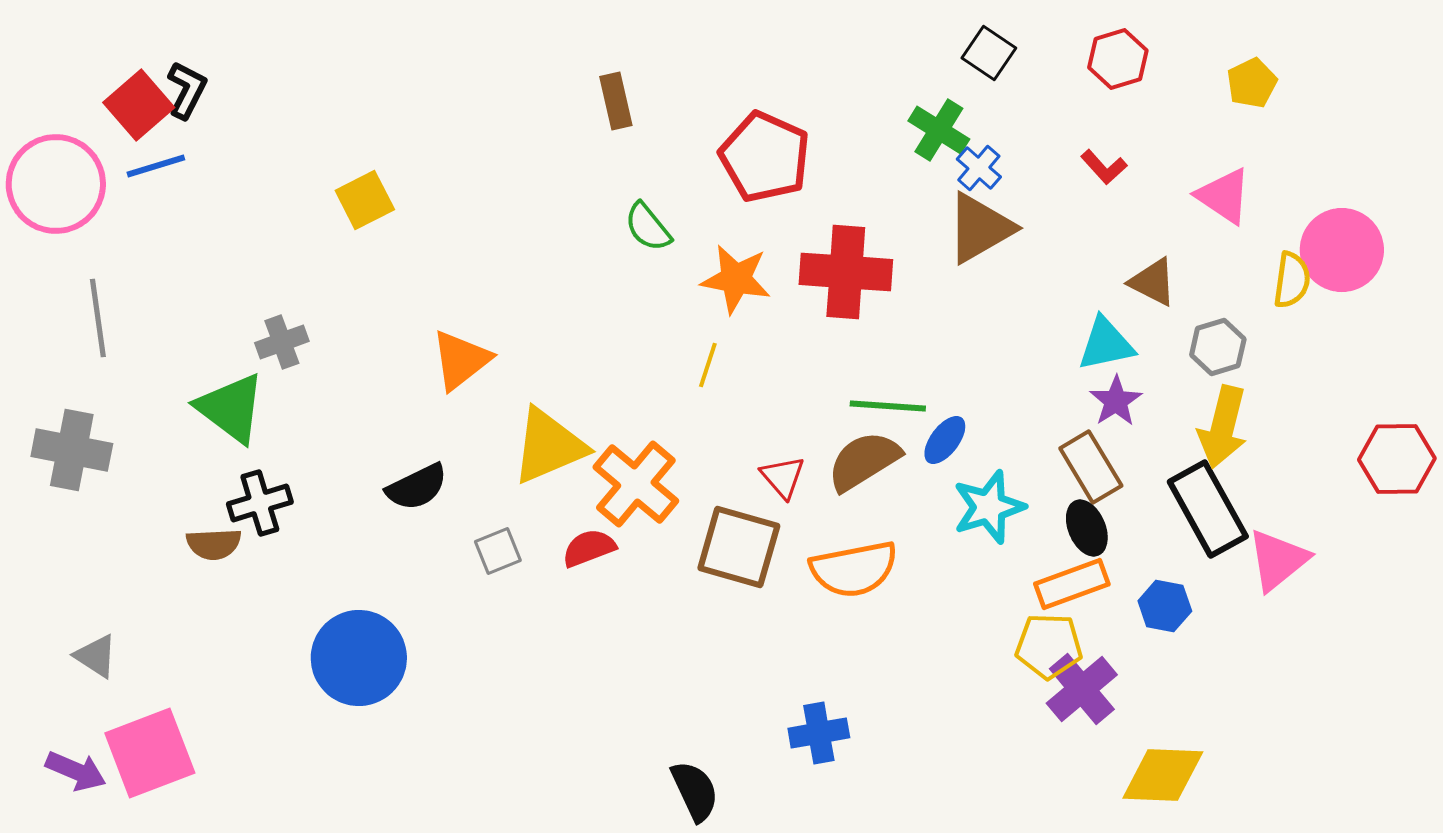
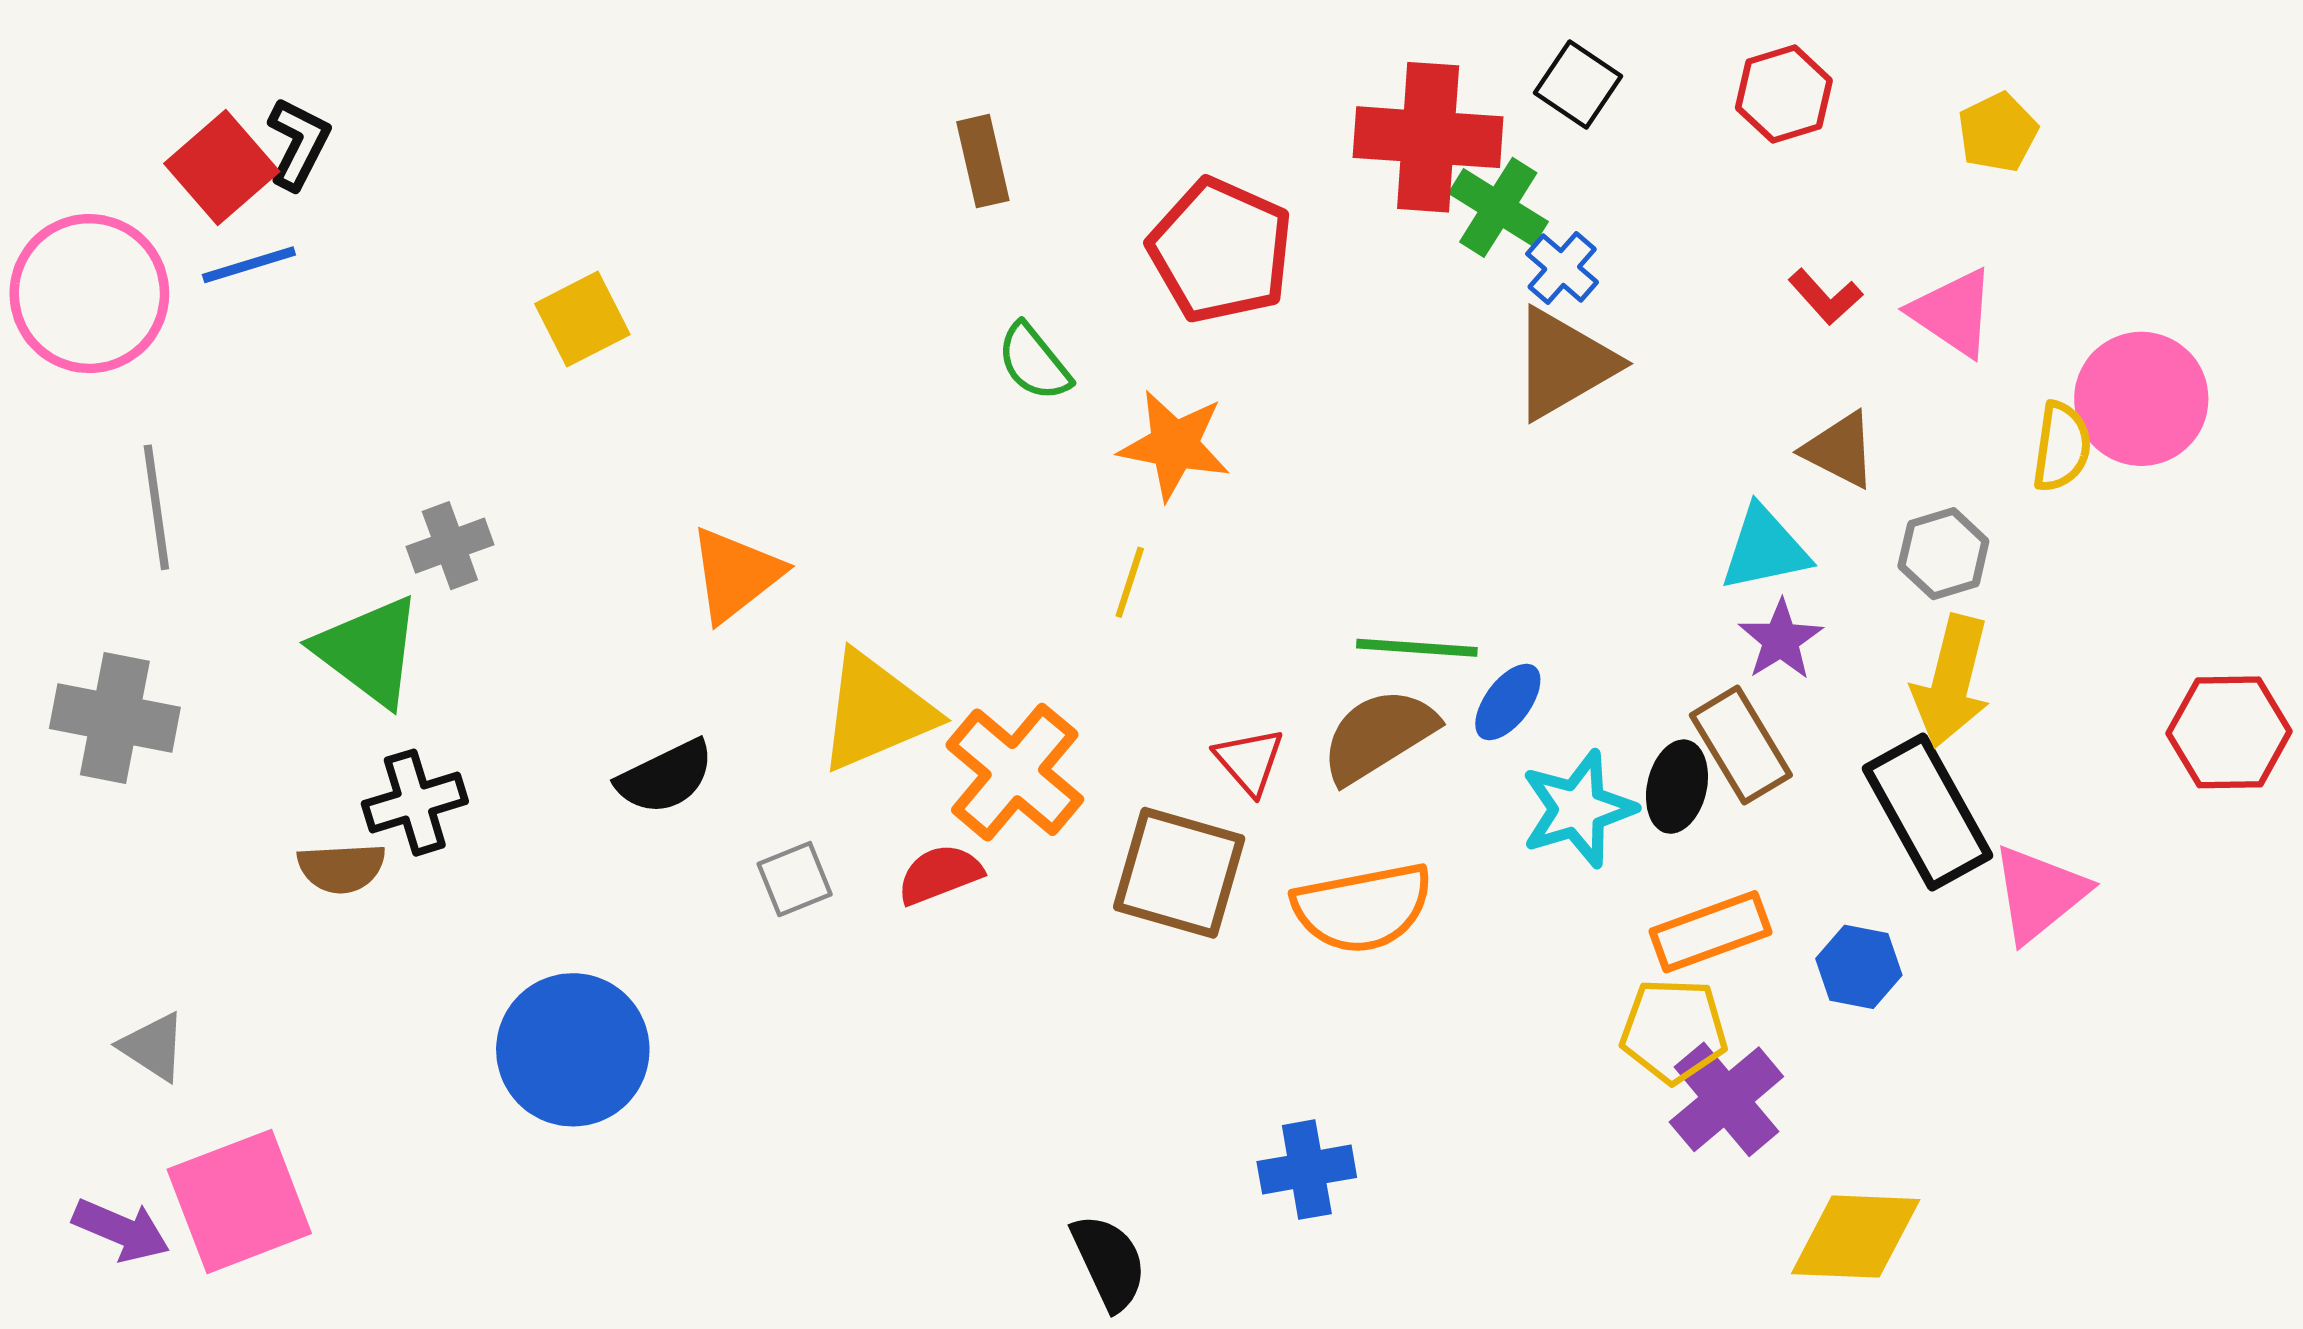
red L-shape: (1104, 167) -> (1825, 297), moved
red cross: (846, 272) -> (1428, 137), moved
black ellipse: (1087, 528) -> (1677, 787), moved, turned 36

